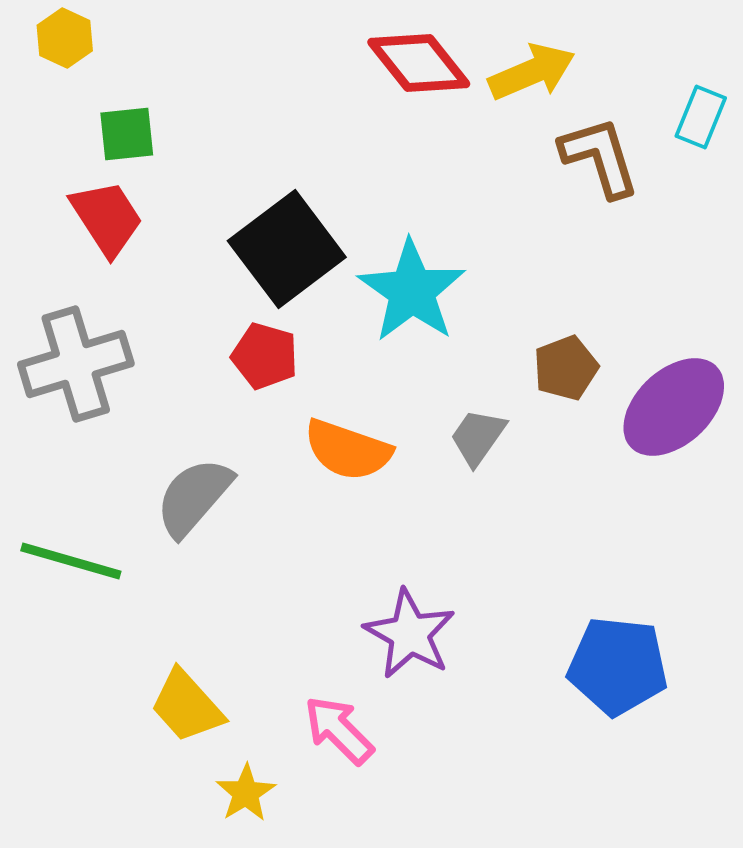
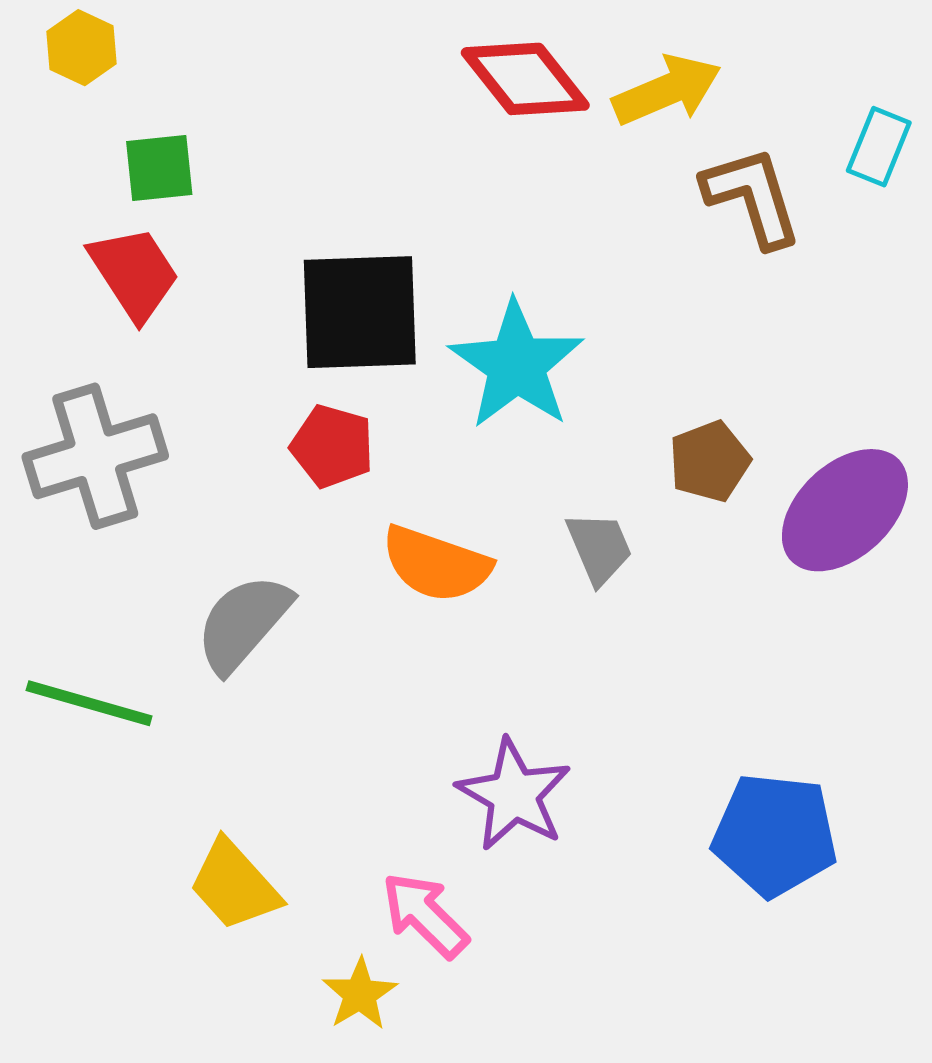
black square: (287, 249) -> (360, 312), turned 35
gray trapezoid: (478, 437) -> (599, 548), turned 122
yellow star: (246, 793) -> (360, 994), moved

